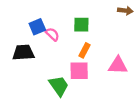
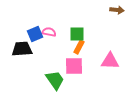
green square: (81, 25) -> (77, 34), moved
blue square: (37, 27) -> (35, 34), moved
pink semicircle: (52, 34) -> (49, 32), turned -32

